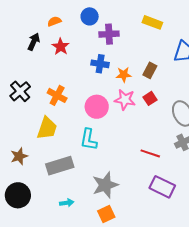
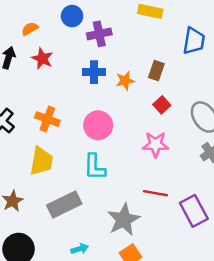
pink star: (125, 100) -> (156, 144), moved
red line: (150, 153) -> (155, 193), moved
purple rectangle: (162, 187) -> (194, 211), turned 45

